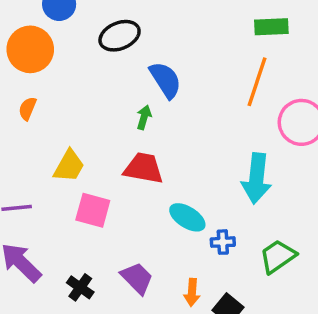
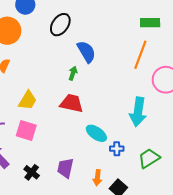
black ellipse: (120, 36) -> (60, 25), turned -35
pink square: (93, 210) -> (26, 130), moved
purple trapezoid: (137, 278) -> (65, 168), turned -125

